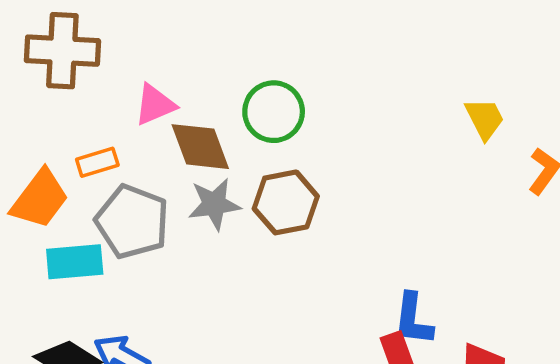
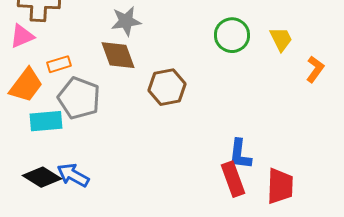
pink triangle: (155, 105) -> (22, 36), moved
green circle: (274, 112) -> (232, 35), moved
gray star: (214, 204) -> (126, 21), moved

